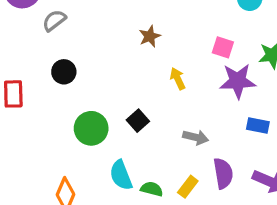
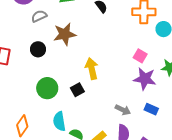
brown star: (150, 36) -> (65, 34), moved, size x1.6
yellow arrow: (178, 79) -> (92, 69), moved, size x1.5
gray arrow: (196, 137) -> (123, 110), moved

